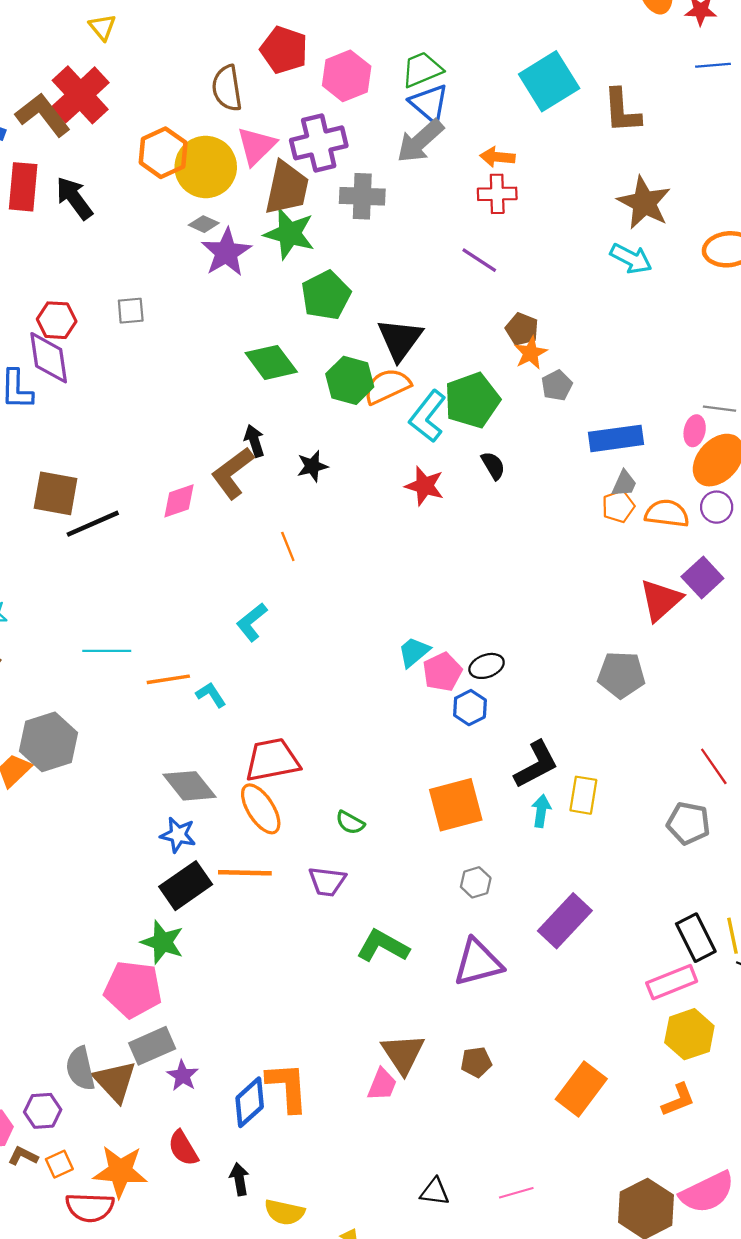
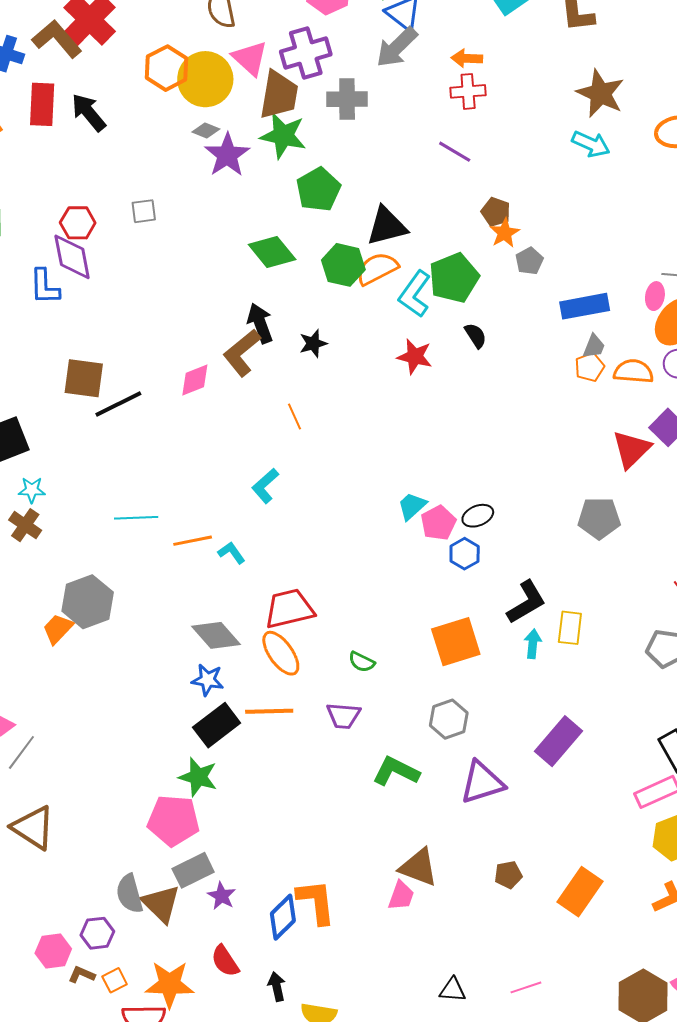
pink triangle: (256, 146) -> (250, 58), turned -30
black triangle: (400, 339) -> (387, 226), turned 42
black arrow: (254, 441) -> (260, 323), size x1.4
gray hexagon: (476, 882) -> (449, 719), moved, size x1.4
brown triangle: (403, 1054) -> (419, 867), turned -33
brown pentagon: (476, 1062) -> (508, 875), moved

